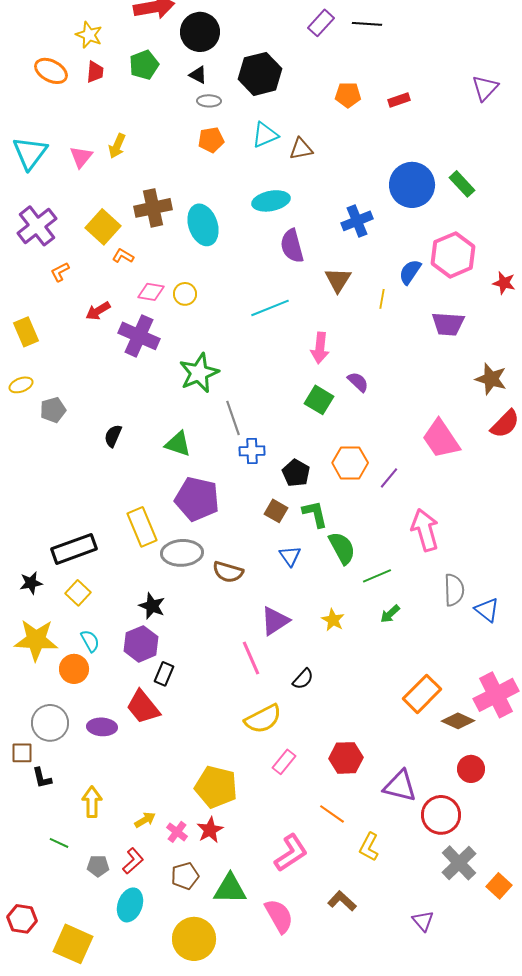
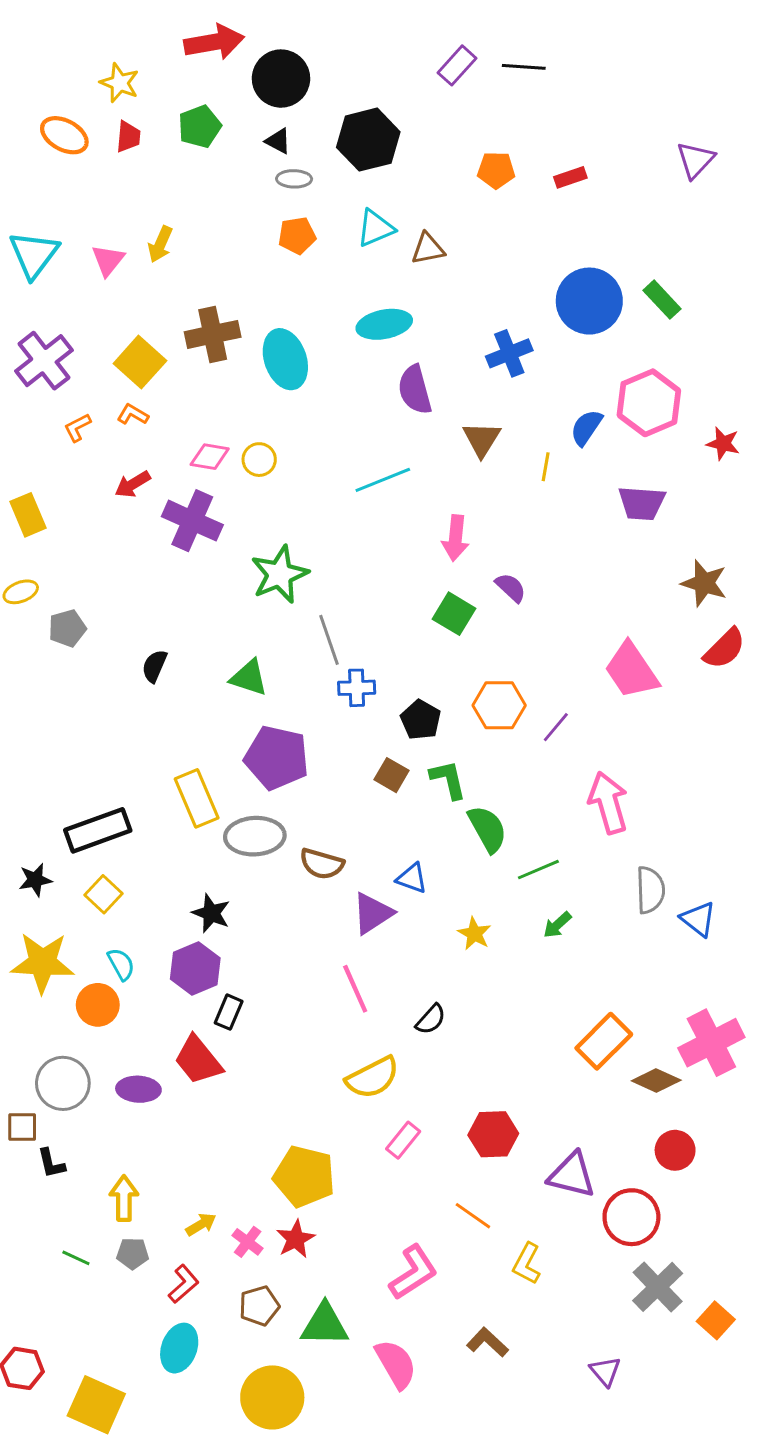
orange L-shape: (123, 256) -> (133, 414), moved
blue triangle: (290, 556) -> (412, 878), moved, turned -35
purple triangle: (275, 621) -> (373, 913), moved
gray pentagon: (98, 866) -> (133, 1254), moved

